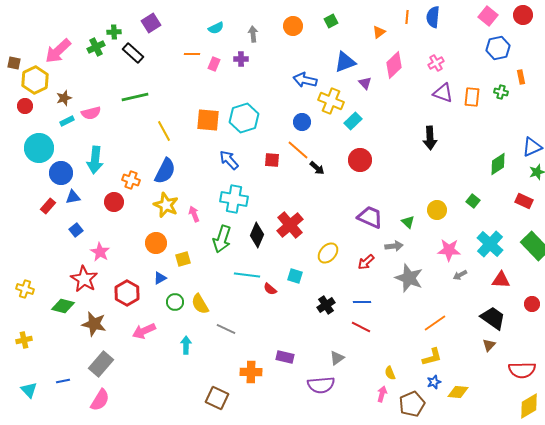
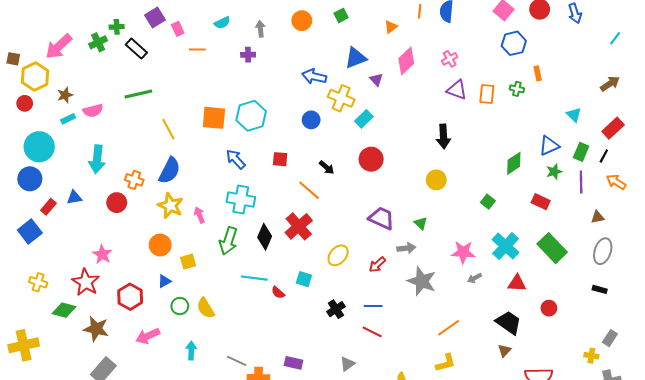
pink rectangle: (214, 64) -> (178, 29), moved, turned -48
orange line: (298, 150) -> (309, 190), moved
blue circle: (61, 173) -> (30, 179), moved
yellow circle: (437, 210) -> (436, 180), moved
blue square: (76, 230) -> (30, 232), moved, size x1.6
yellow cross: (25, 289) -> (38, 282), moved
gray line: (226, 329) -> (237, 361), moved
yellow cross: (24, 340) -> (24, 345), size x1.8

